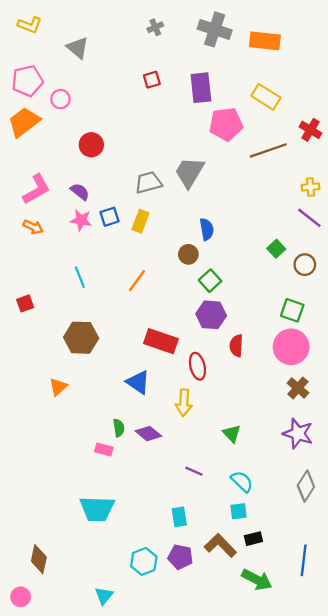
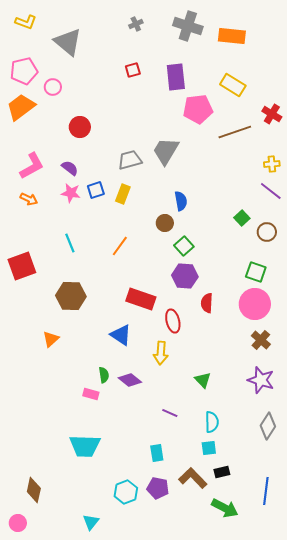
gray triangle: (78, 48) -> (68, 42), size x1.4
red square: (25, 303) -> (22, 266), size x1.8
cyan semicircle: (242, 482) -> (212, 422), turned 45

